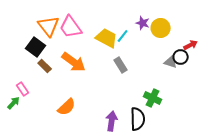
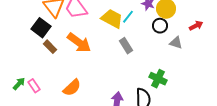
black circle: (181, 57) -> (160, 26), moved
pink rectangle: (23, 89) -> (34, 86), moved

